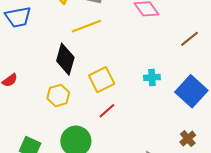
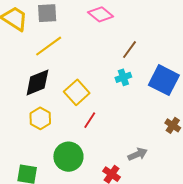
brown line: (190, 39) -> (129, 50), moved
black diamond: (65, 59) -> (37, 82), turned 68

